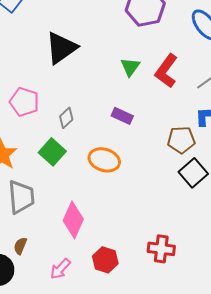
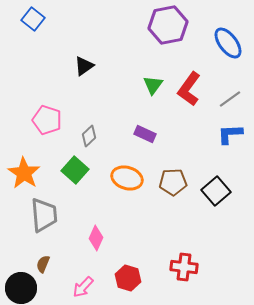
black triangle: (61, 48) -> (84, 66), size x0.6
brown pentagon: (181, 140) -> (173, 182), moved
pink diamond: (73, 220) -> (96, 238), size x0.7

